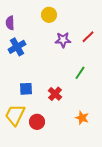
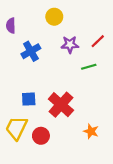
blue cross: (17, 47) -> (31, 51), moved
green line: (80, 73) -> (89, 67), moved, turned 40
red cross: (55, 94) -> (61, 105), size x1.6

